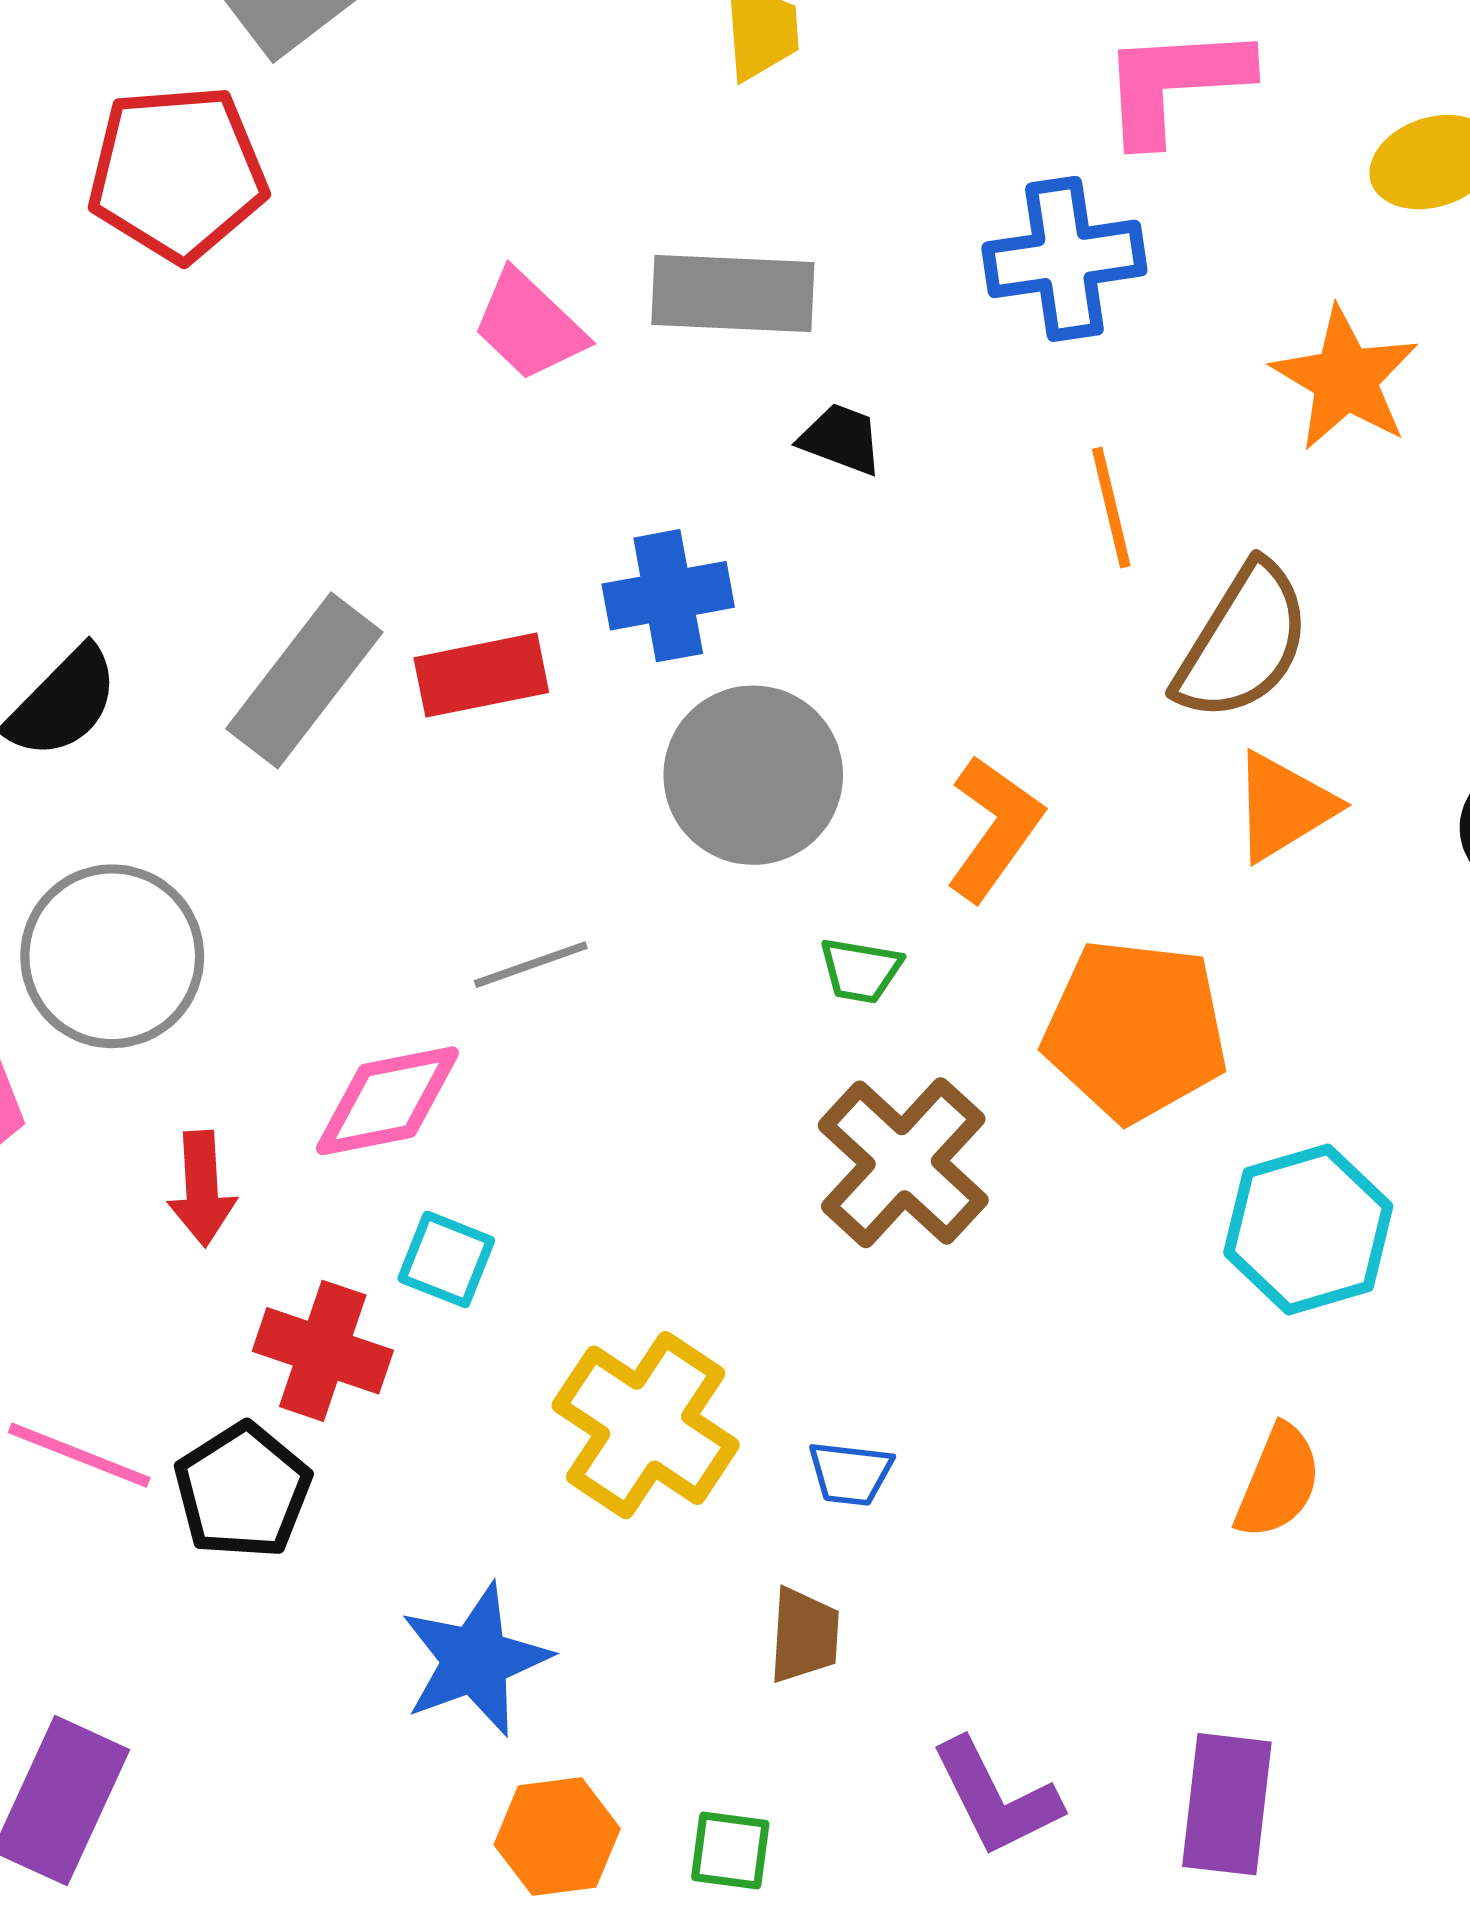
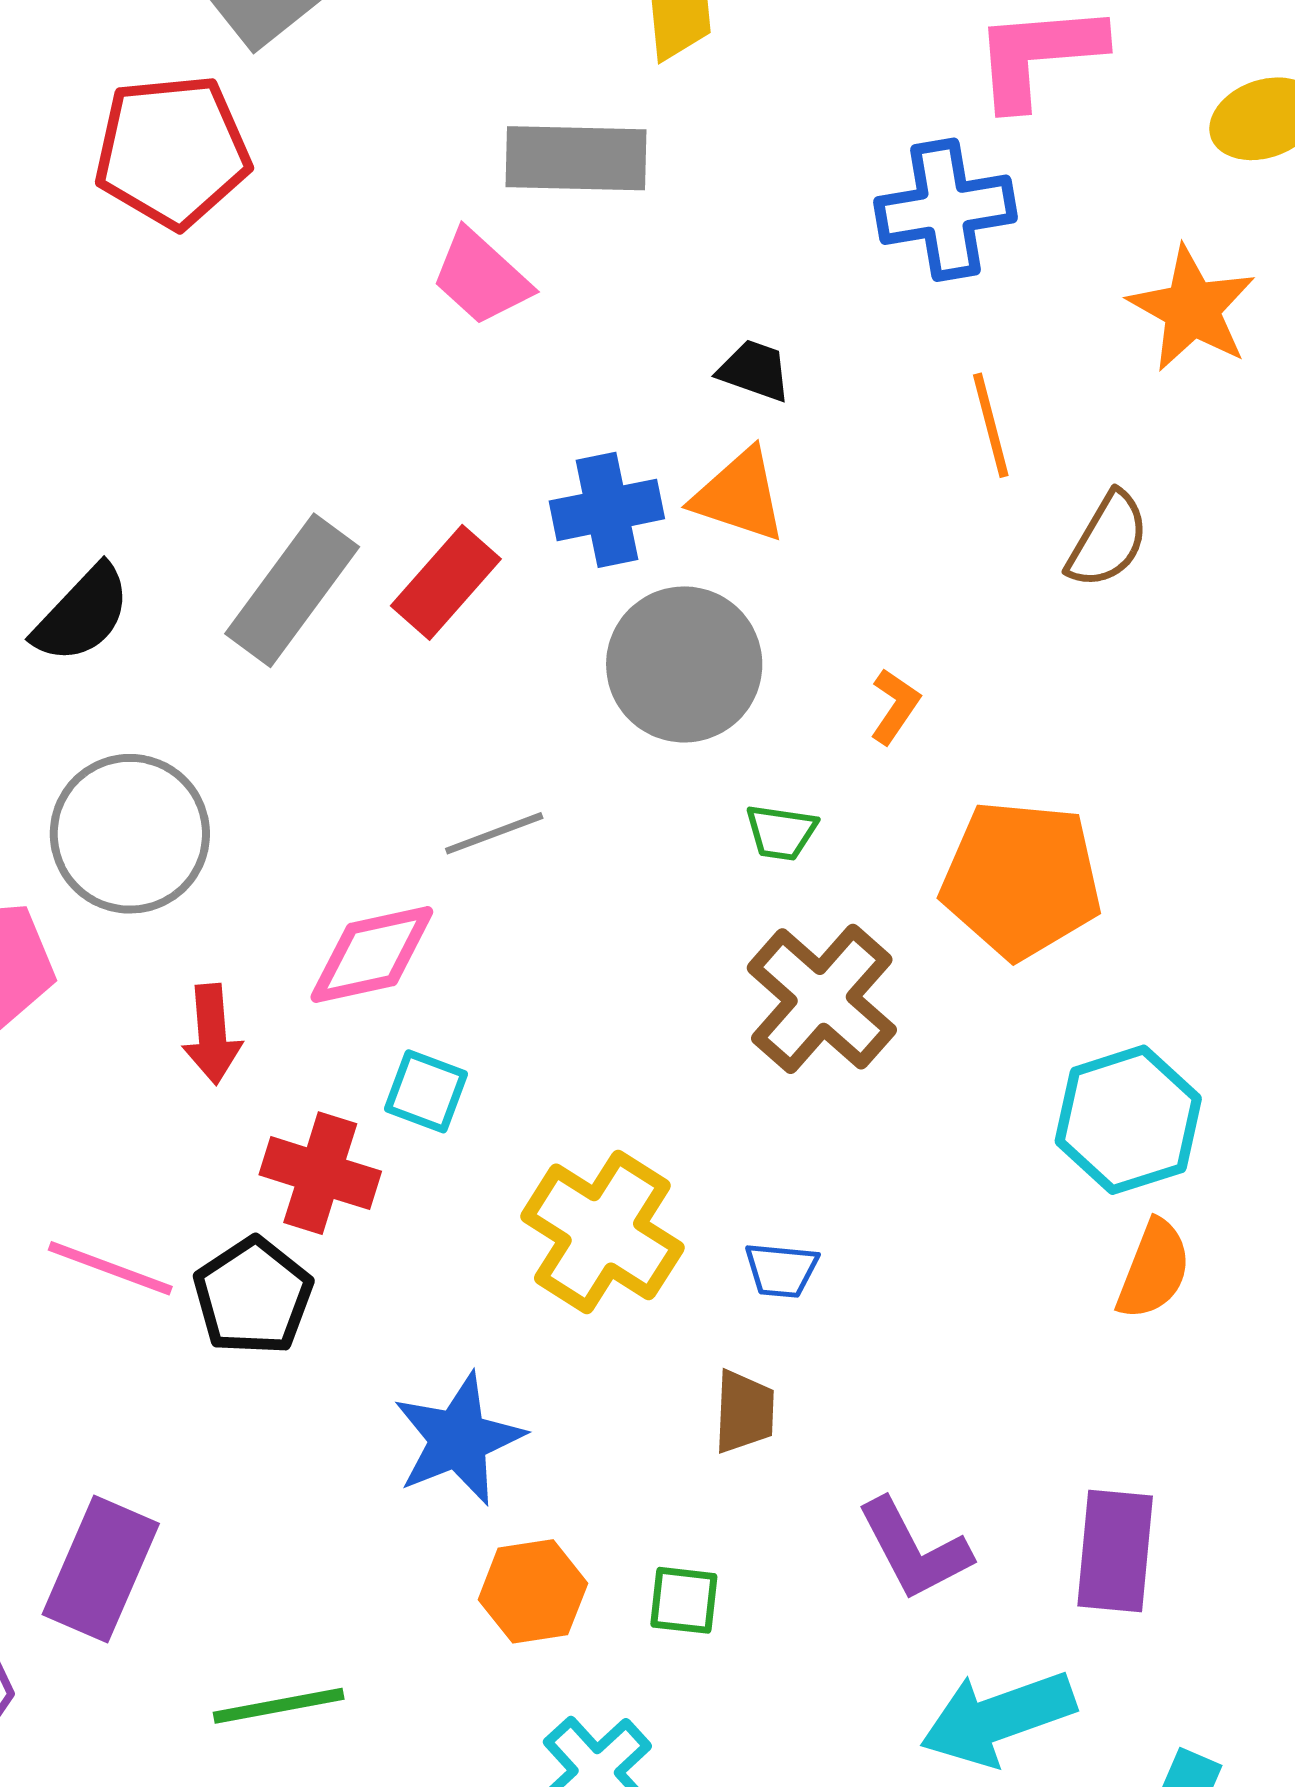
gray rectangle: (733, 294) -> (576, 158), moved
brown semicircle: (1243, 642) -> (1108, 540), size x0.7
red rectangle: (481, 675) -> (446, 582), turned -36
orange triangle: (1284, 806) -> (739, 496), moved, turned 51
orange L-shape: (994, 828) -> (895, 706), size x0.6
cyan hexagon: (1308, 1230) -> (1128, 1120), moved

